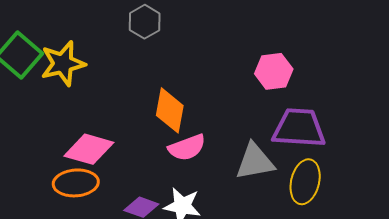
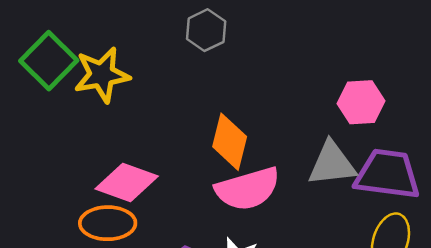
pink semicircle: (187, 147) -> (248, 189), size x1.4
gray triangle: (255, 162) -> (332, 164), moved

